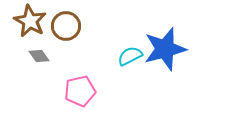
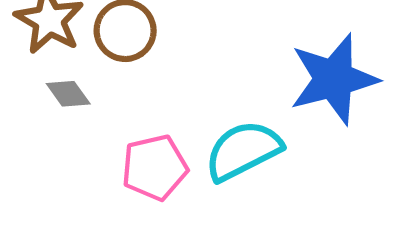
cyan semicircle: (130, 56) -> (243, 151), moved, size x1.5

